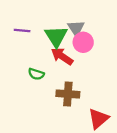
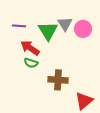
pink circle: (83, 42) -> (83, 29), moved
red arrow: (62, 56) -> (30, 48), moved

